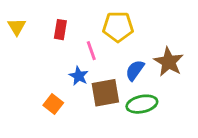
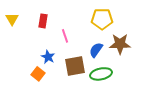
yellow pentagon: (118, 27) -> (102, 19), moved
brown star: (169, 62) -> (120, 44), turned -30
blue star: (79, 76) -> (48, 57), moved

